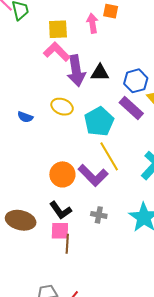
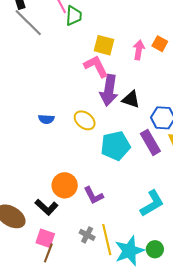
blue semicircle: (25, 117) -> (46, 119), turned -35
yellow line: (109, 156) -> (107, 240), moved
purple L-shape: (93, 175) -> (94, 195), size x0.7
black L-shape: (60, 210) -> (46, 207), moved, turned -30

